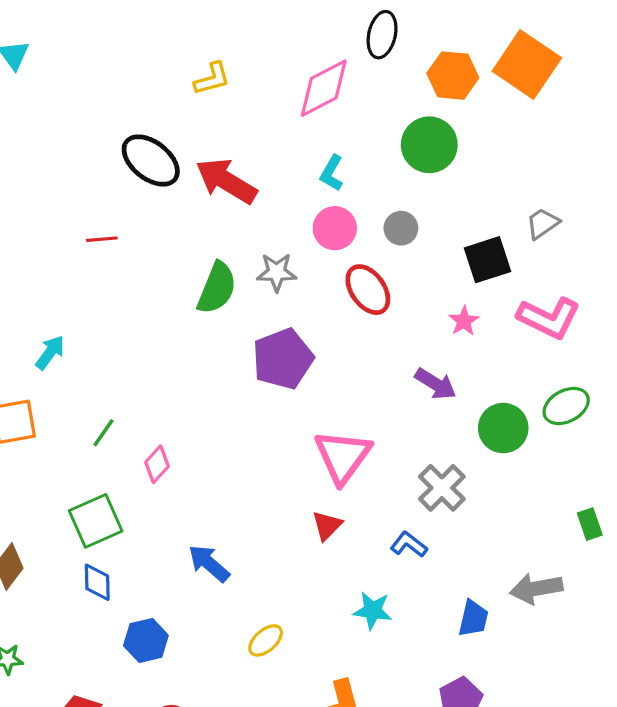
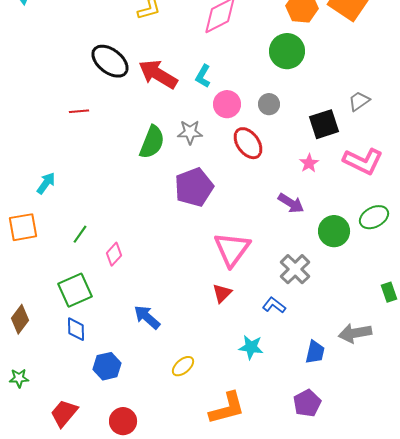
cyan L-shape: (332, 173) -> (203, 76), moved

